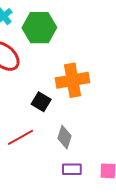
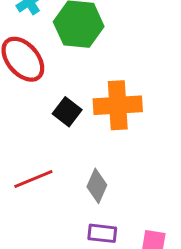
black square: (41, 102) -> (67, 112), moved

